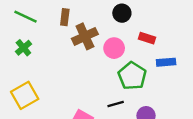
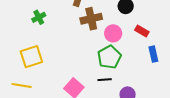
blue rectangle: (166, 62) -> (153, 54), turned 70
green pentagon: (132, 76) -> (109, 57), moved

